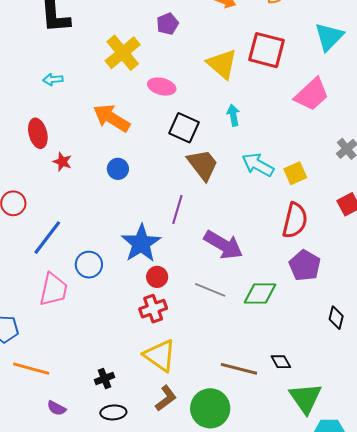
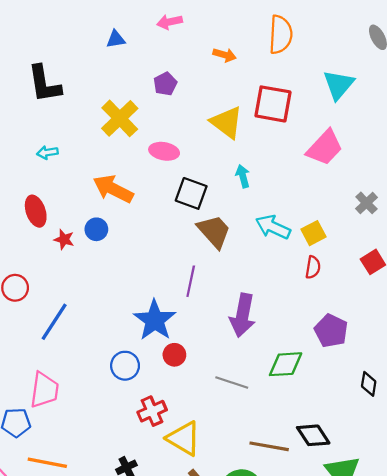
blue circle: (118, 169) -> (96, 229), moved
red semicircle: (295, 220) -> (313, 267), moved, size x0.6
purple arrow: (223, 245) -> (243, 315), turned 75
blue circle: (89, 265) -> (125, 366), moved
pink trapezoid: (53, 289) -> (44, 390), moved
gray line: (210, 290) -> (232, 383), moved
red cross: (153, 309) -> (152, 411), moved
black diamond: (281, 362) -> (313, 435), size x1.5

